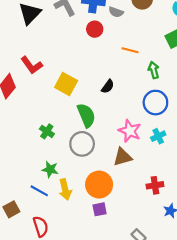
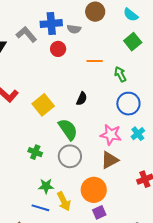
yellow square: (66, 84) -> (43, 105), turned 35

